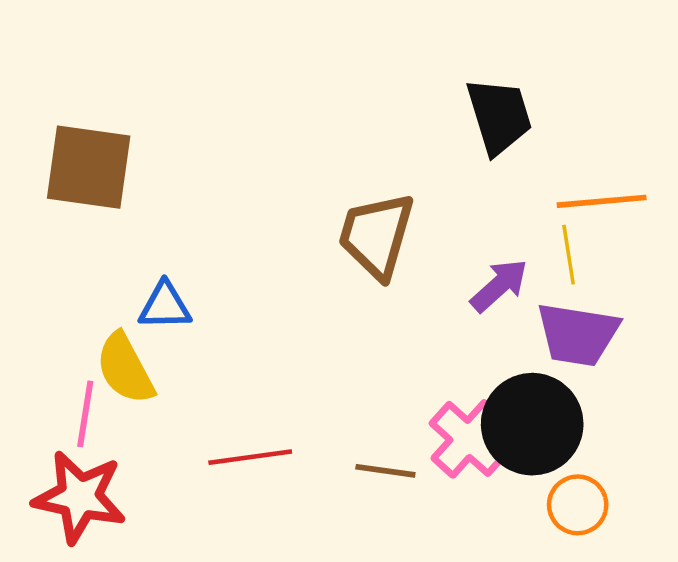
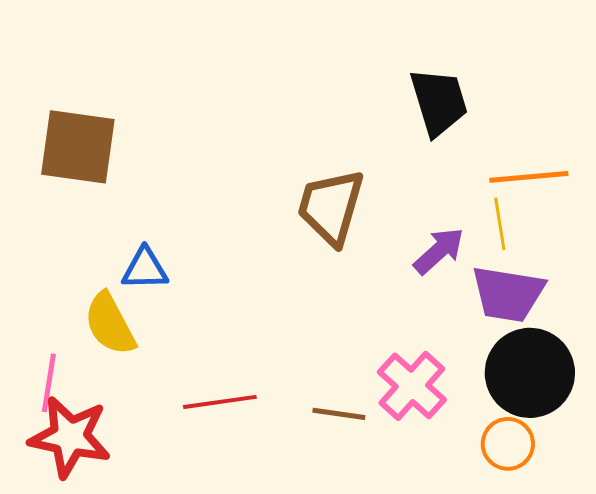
pink line: (85, 414) -> (49, 383), moved
black circle: (532, 424) -> (530, 373), moved

